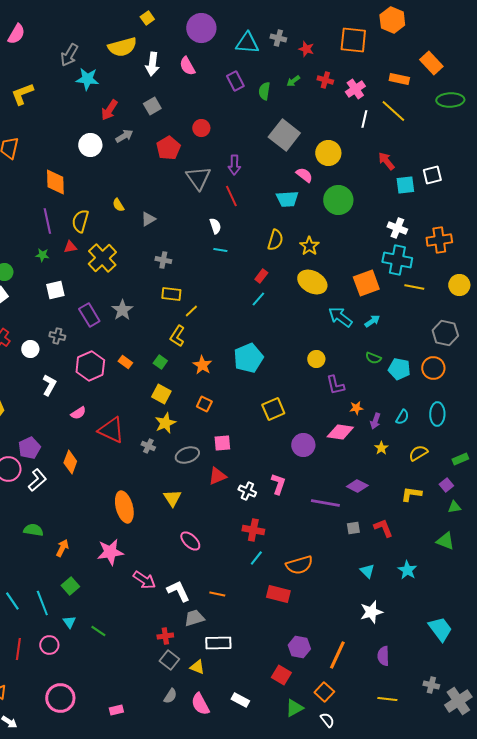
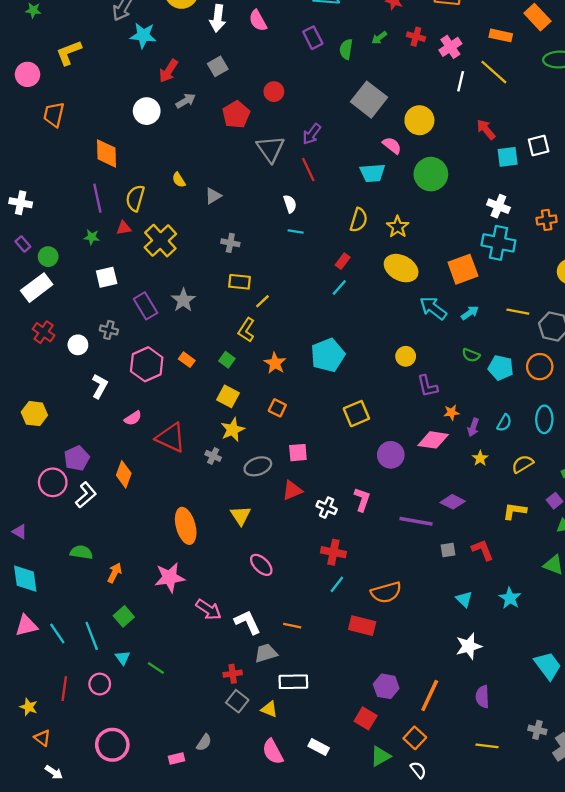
purple arrow: (234, 165) -> (312, 134), turned 36
orange cross: (439, 240) -> (547, 220), size x0.7
yellow line: (414, 287) -> (518, 312), moved
gray semicircle: (170, 696) -> (204, 742), moved

